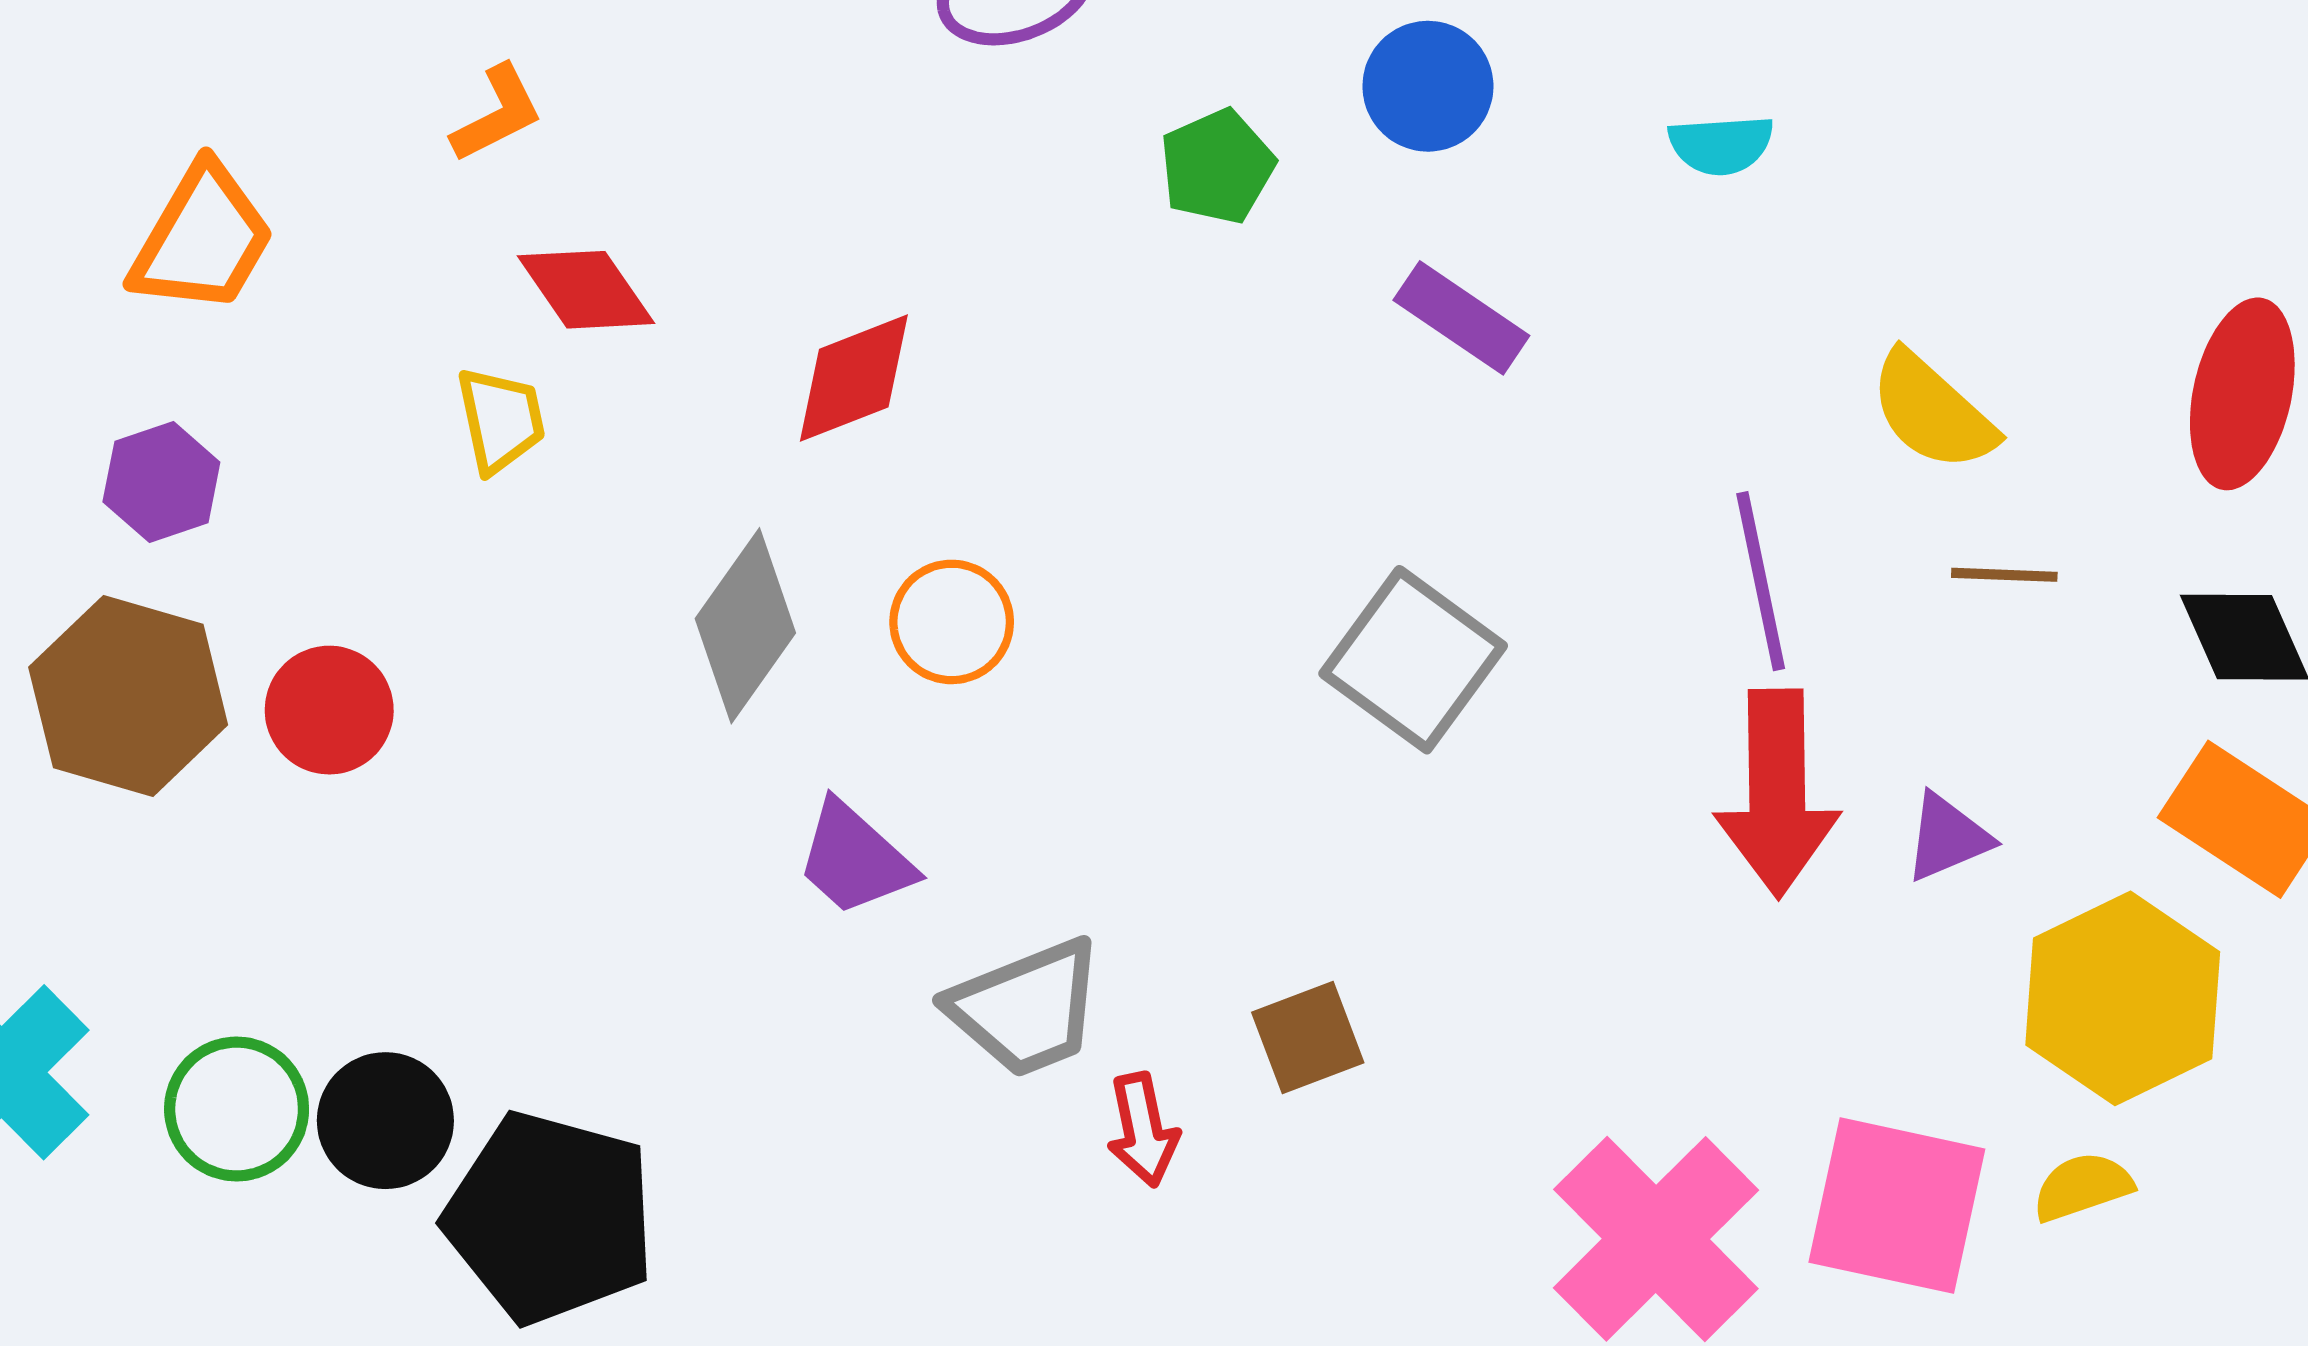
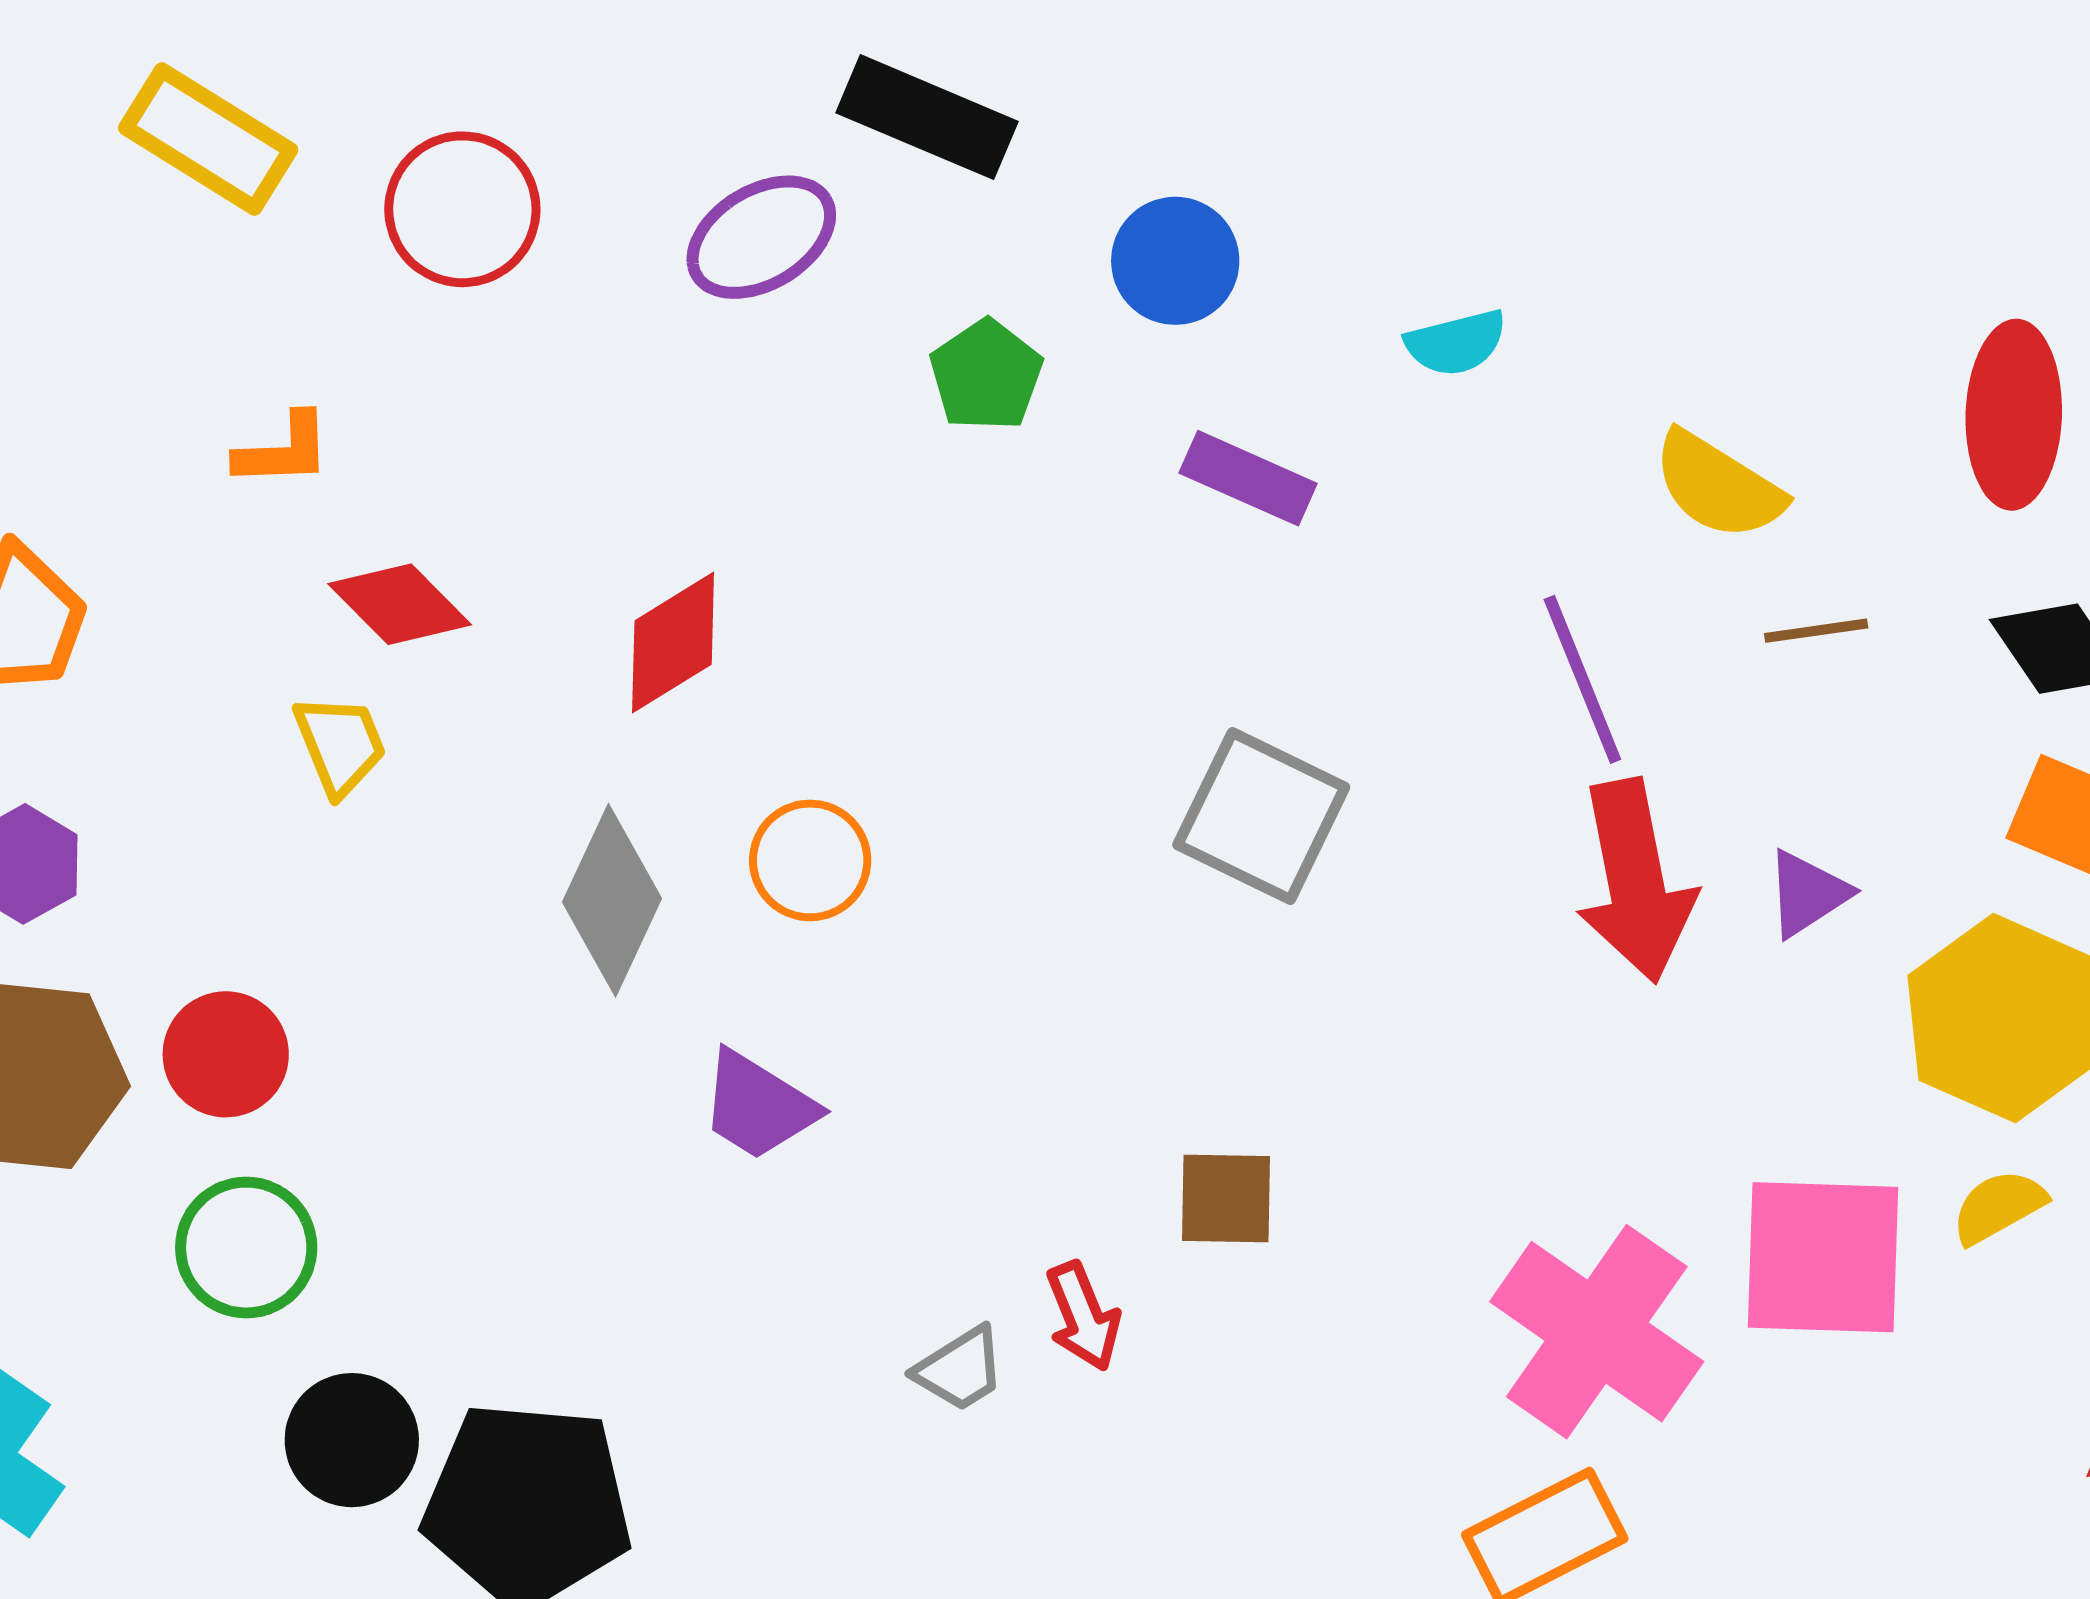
orange L-shape: (497, 114) -> (283, 450), turned 35
cyan semicircle: (1721, 145) -> (1456, 343), moved
gray trapezoid: (1026, 1008) -> (960, 1369), moved, size x0.6
brown square: (1308, 1037) -> (1226, 1198), turned 32
green circle: (237, 1109) -> (246, 1248), moved

